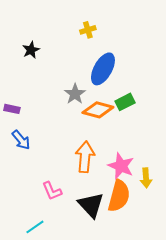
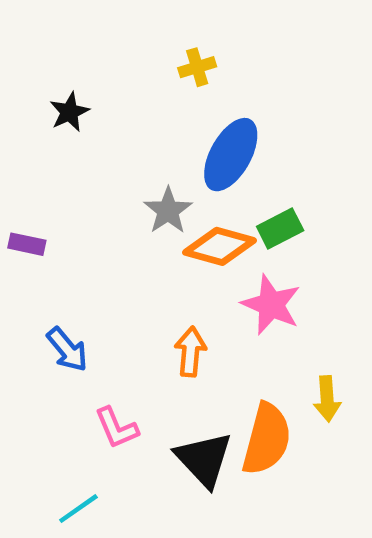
blue arrow: (21, 140) -> (67, 349), moved
orange arrow: (85, 157) -> (190, 352), size x0.7
pink star: (121, 166) -> (271, 305), moved

